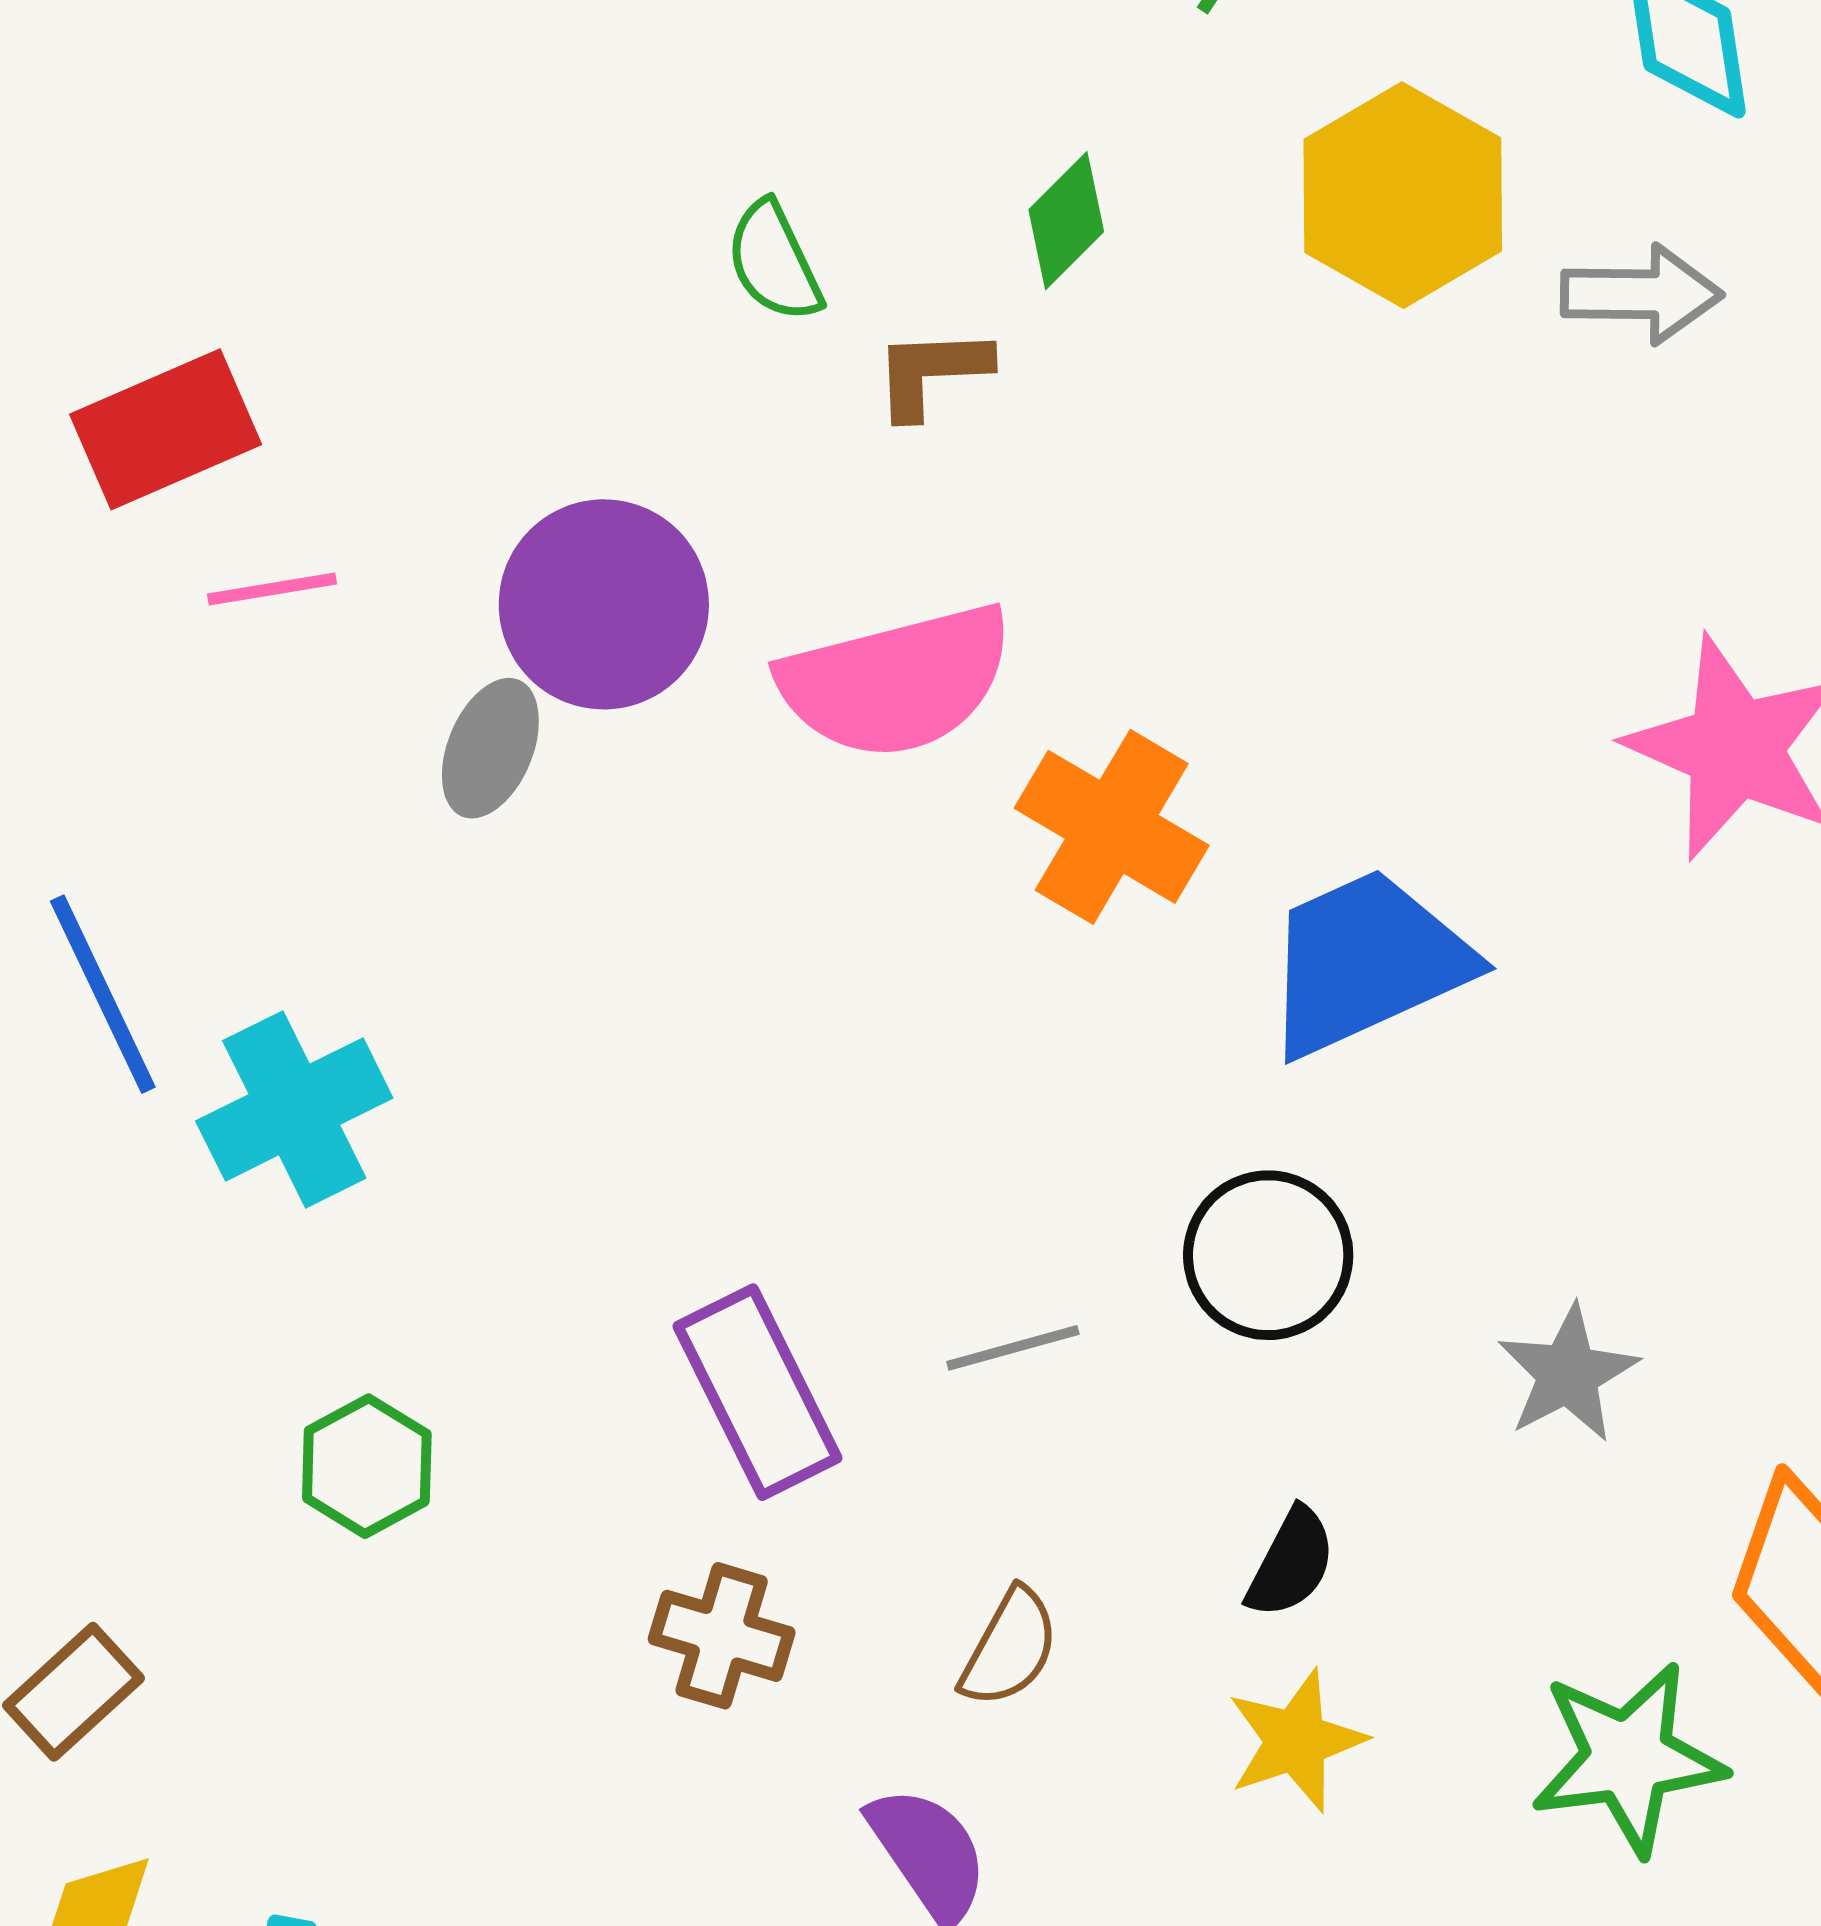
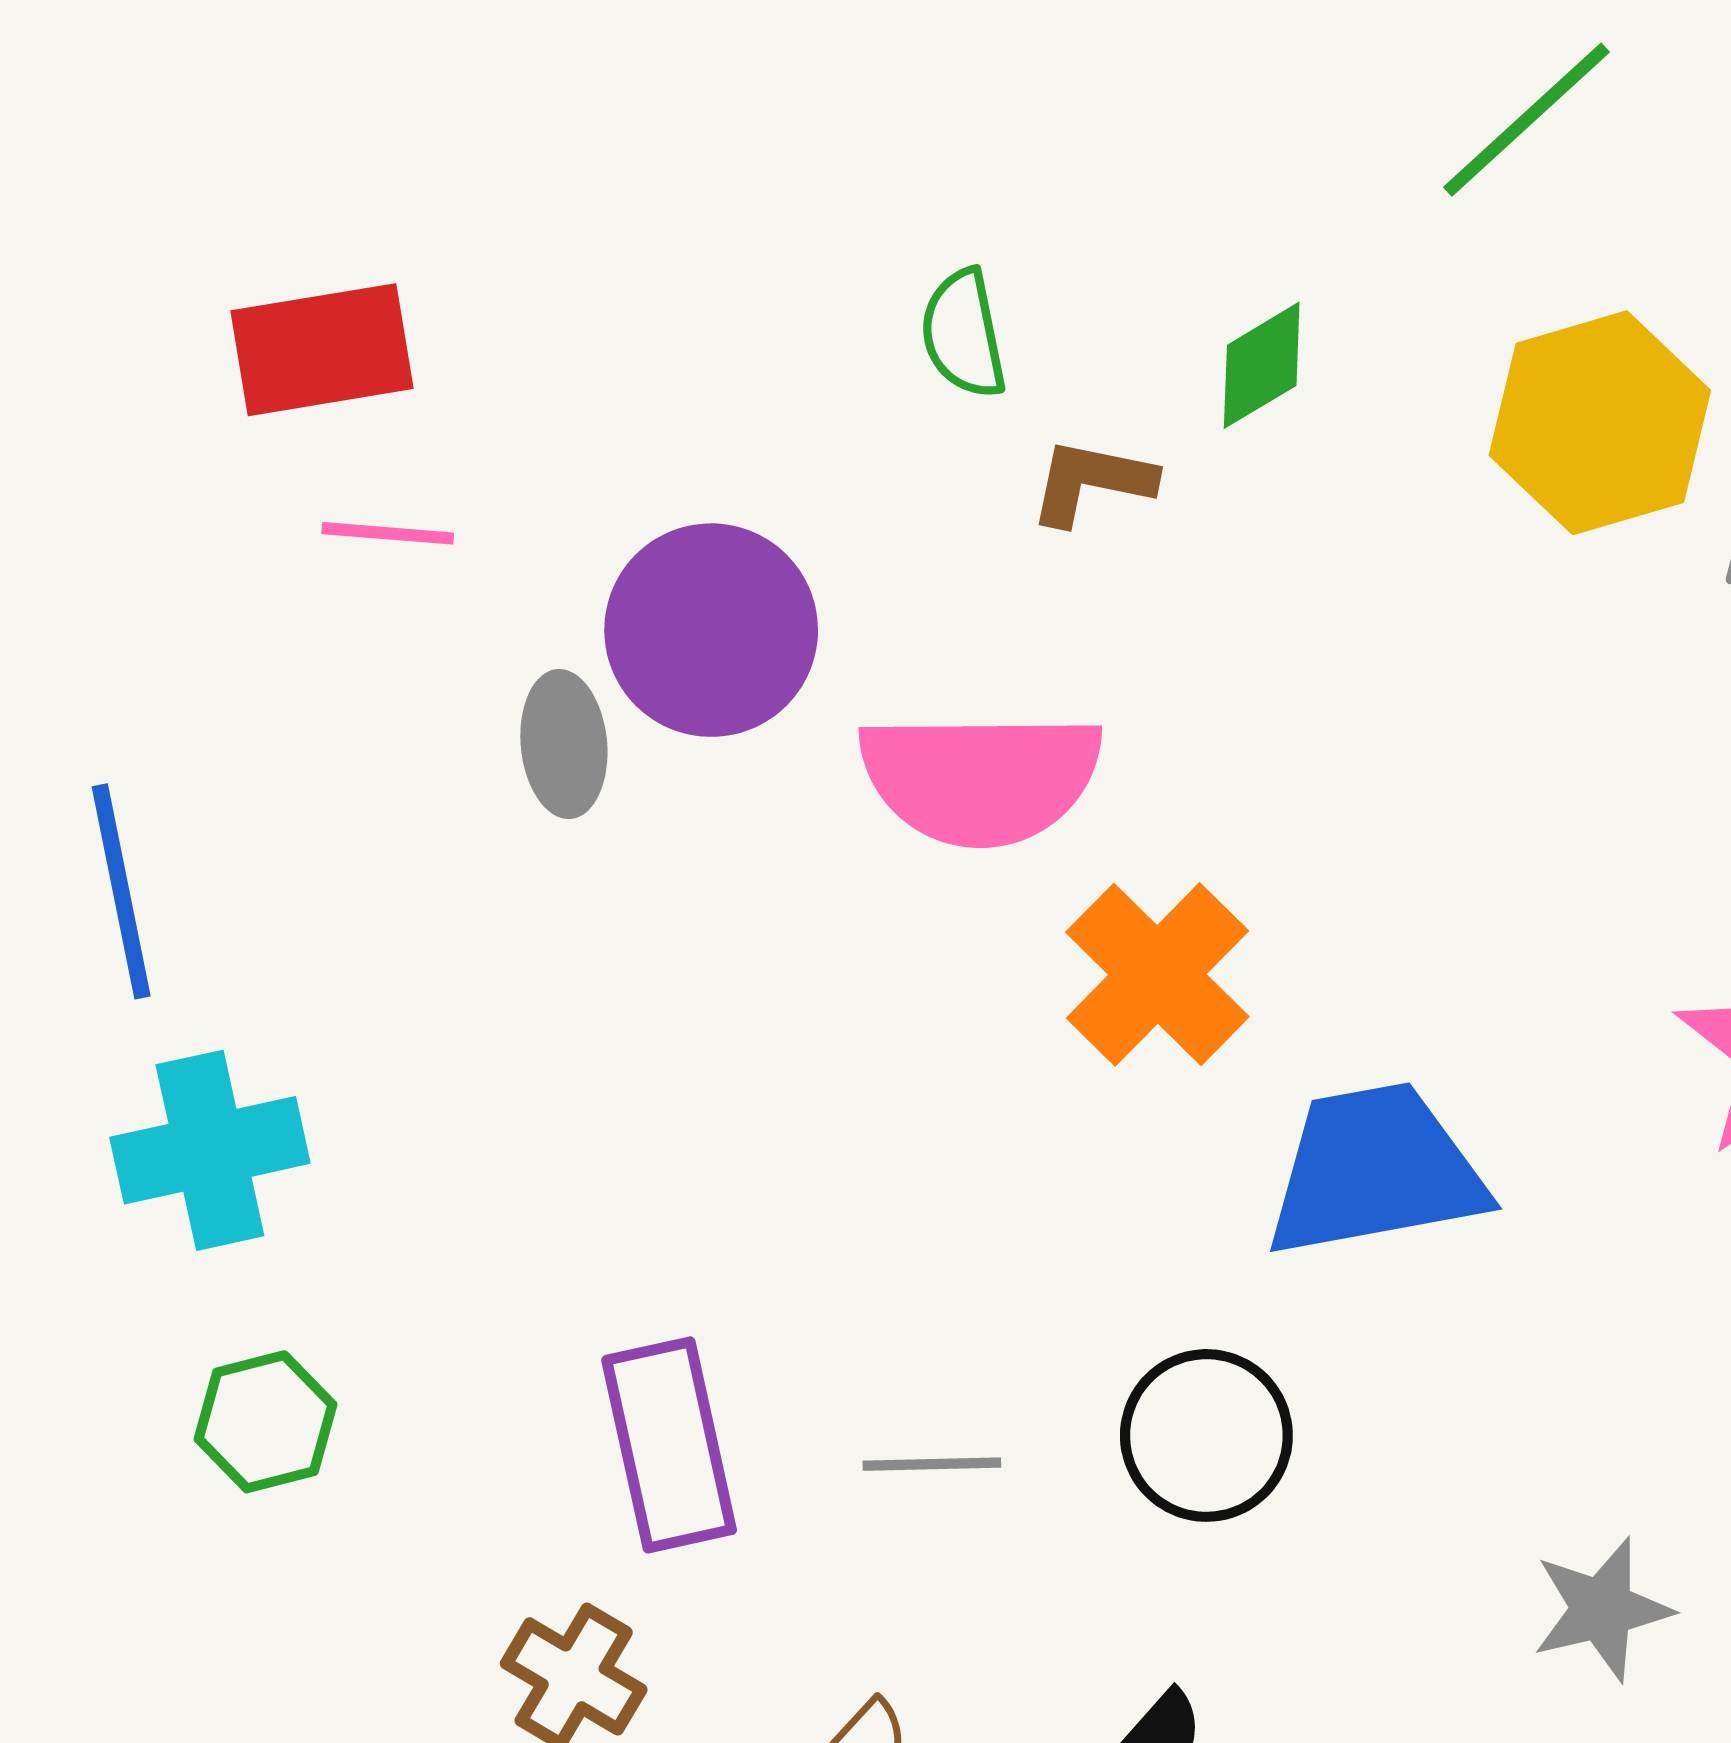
gray ellipse: (490, 748) -> (564, 744), turned -42
cyan cross: (294, 1109) -> (210, 1150), moved
gray star: (1568, 1374) -> (1602, 1609), moved

